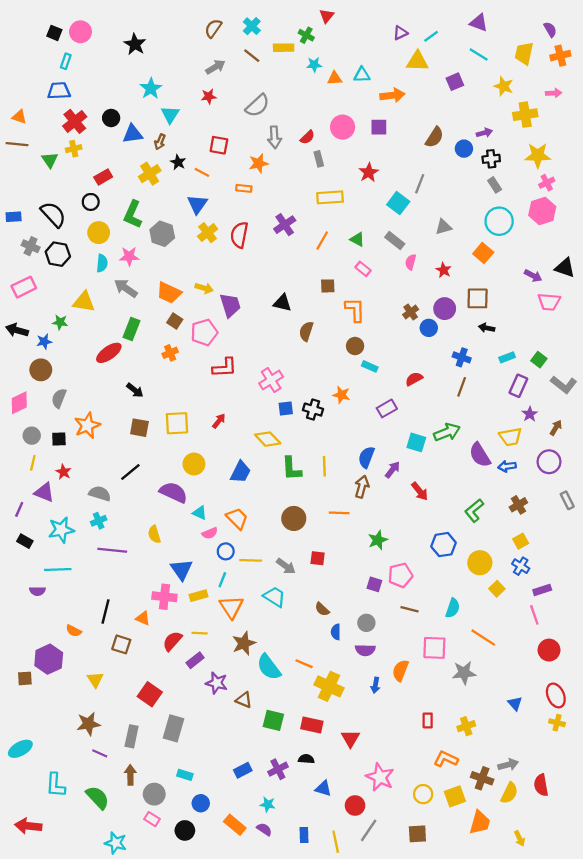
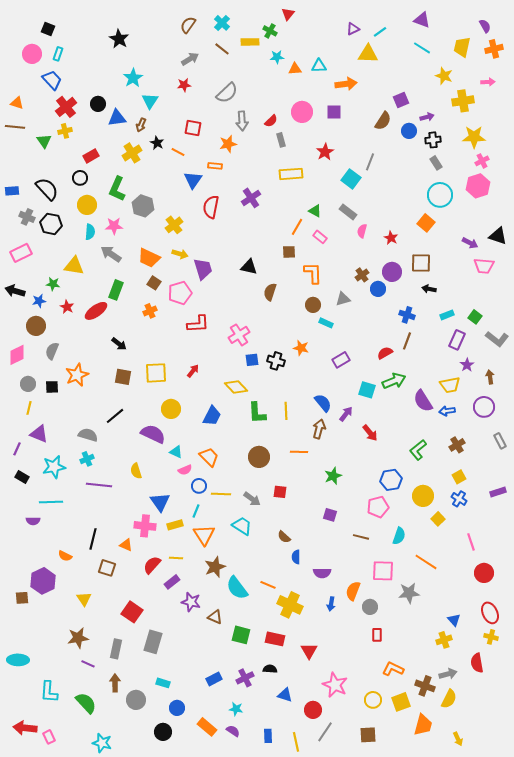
pink circle: (80, 32) -> (32, 54), moved
purple square: (455, 82) -> (401, 100), moved
blue trapezoid: (59, 91) -> (52, 80), turned 50
blue triangle: (197, 204) -> (193, 180), moved
gray triangle: (444, 227) -> (343, 299), moved
yellow cross: (208, 233) -> (174, 225), moved
orange line: (322, 241) -> (297, 227), moved
red semicircle: (414, 379) -> (385, 353), moved
brown arrow: (556, 428) -> (490, 377), turned -40
blue semicircle: (366, 457) -> (323, 403), turned 120
red star: (63, 472) -> (67, 307), moved
pink pentagon: (400, 575) -> (378, 507), moved
purple rectangle: (542, 590) -> (498, 492), moved
gray circle: (366, 623) -> (370, 607), moved
yellow cross: (466, 726) -> (444, 640), moved
cyan ellipse: (20, 749) -> (18, 660), turned 30
red semicircle: (541, 785) -> (477, 663), moved
pink rectangle: (152, 819) -> (49, 737), moved, turned 32

